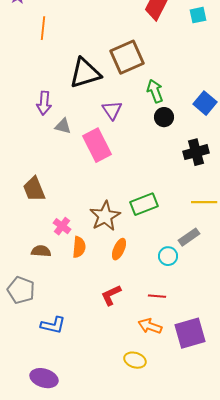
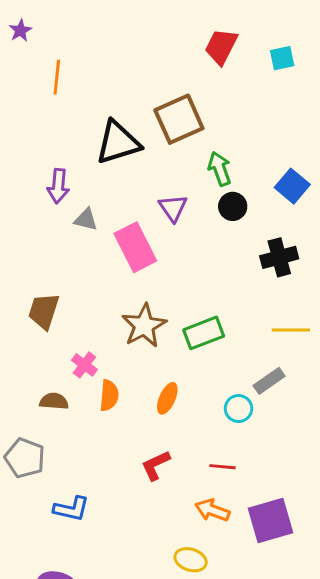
purple triangle: (112, 110) -> (173, 208), moved
brown trapezoid: (34, 189) -> (44, 311), turned 40
brown star: (105, 216) -> (144, 326), moved

